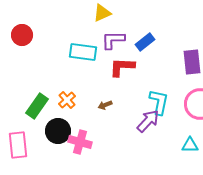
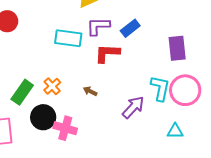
cyan L-shape: (159, 102) -> (160, 88), moved
brown arrow: (105, 105) -> (90, 91), turned 48

